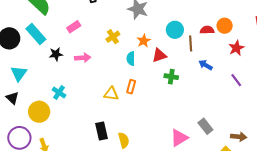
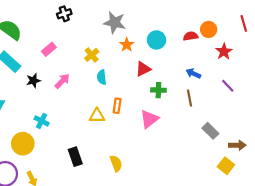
orange star: (144, 41) -> (127, 45), moved
brown line: (191, 43) -> (190, 98), moved
pink arrow: (83, 58) -> (62, 81), turned -35
cyan semicircle: (131, 59) -> (102, 77), moved
gray rectangle: (205, 126) -> (210, 131), moved
black rectangle: (101, 131) -> (75, 157), moved
pink triangle: (179, 138) -> (149, 119), moved

